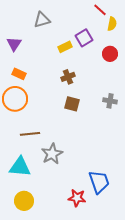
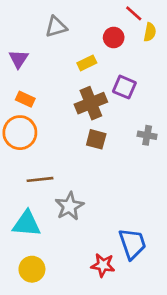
purple square: (84, 38) -> (124, 87), moved, turned -36
red circle: (110, 54) -> (114, 37), moved
brown cross: (68, 77) -> (91, 103), size x1.6

